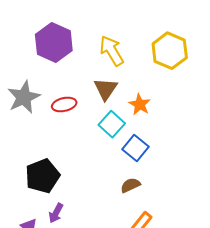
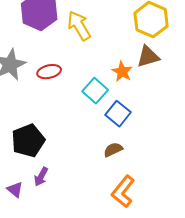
yellow arrow: (112, 51) -> (79, 26), moved
brown triangle: (106, 89) -> (148, 57), moved, turned 40

